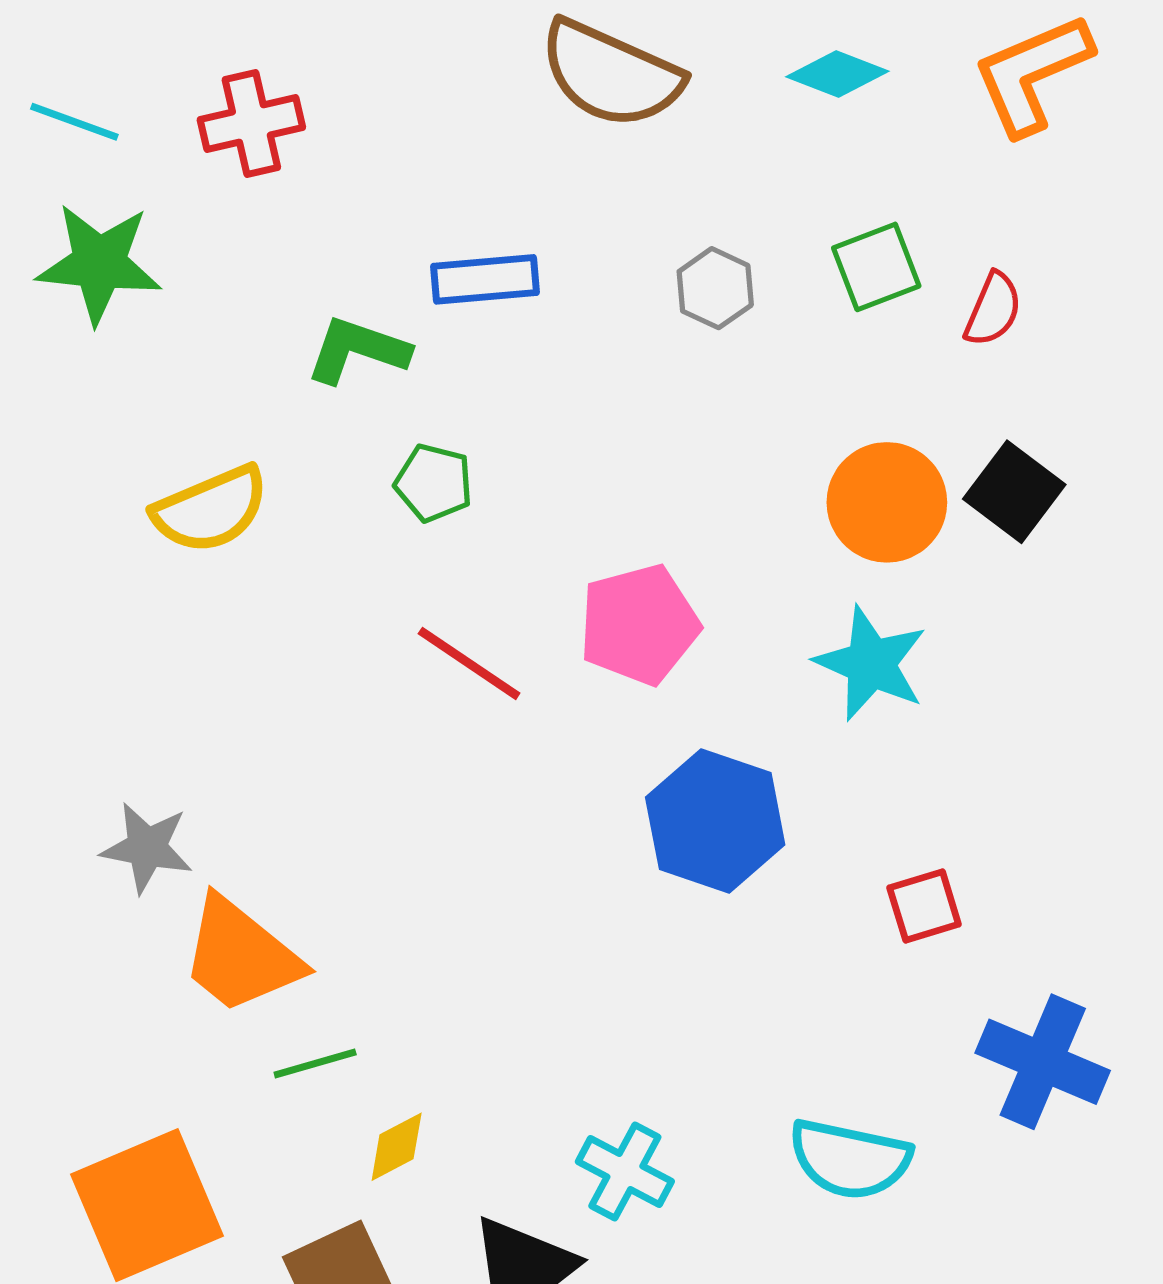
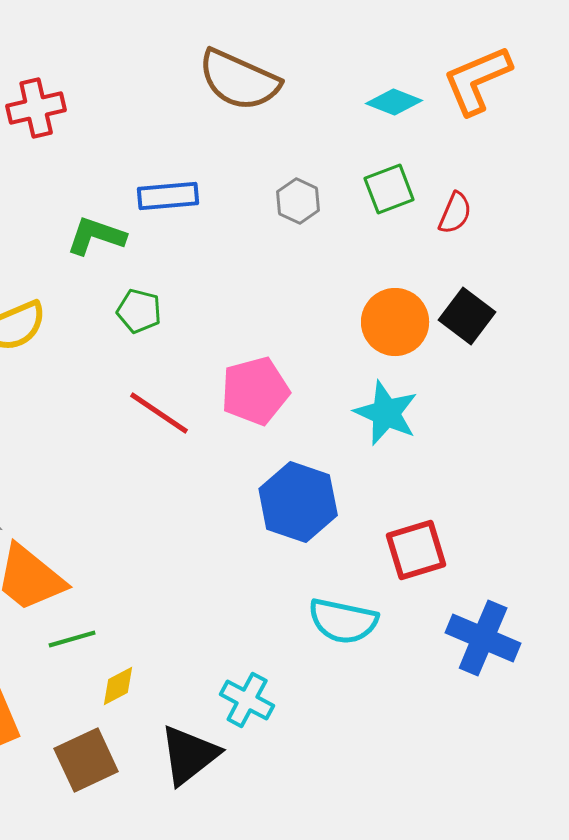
cyan diamond: (837, 74) -> (394, 102), moved
red square: (924, 906) -> (416, 550), size x1.4
cyan semicircle: (850, 1159) -> (343, 621), moved

